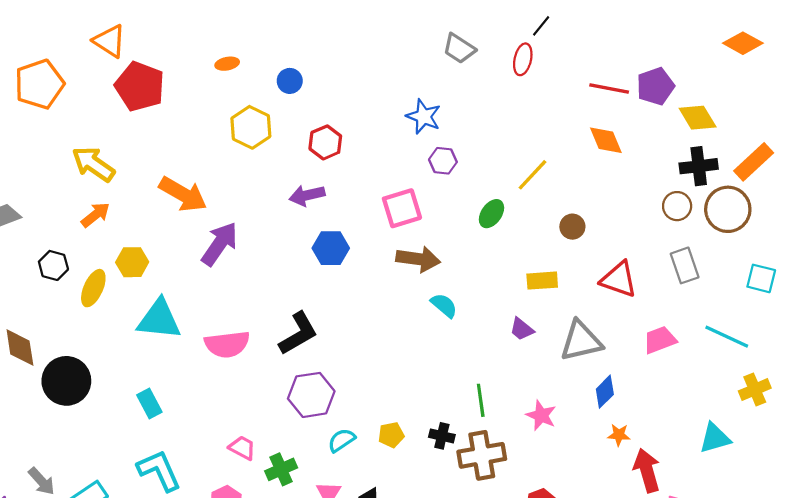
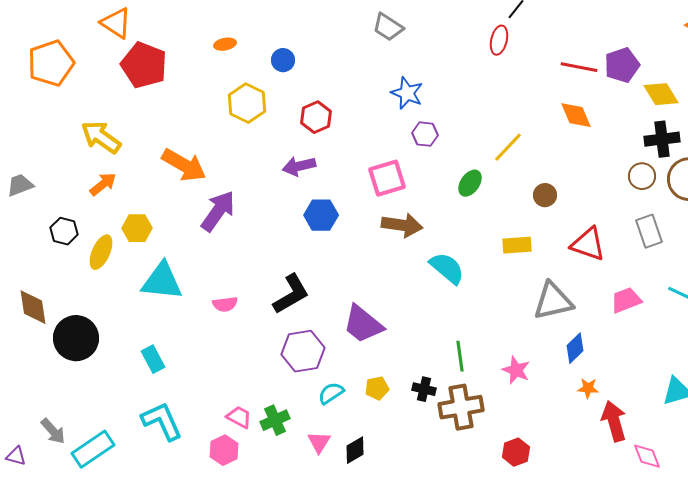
gray trapezoid: (459, 49) -> (388, 27), moved
cyan semicircle: (444, 305) -> (447, 268), moved, size x1.4
purple trapezoid: (522, 329) -> (363, 324), moved, size x1.8
pink semicircle: (227, 344) -> (225, 304), size x0.6
pink trapezoid: (242, 448) -> (239, 417), moved

